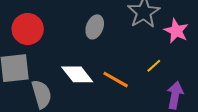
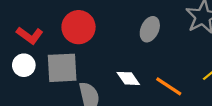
white diamond: (77, 74) -> (128, 78), size x0.7

